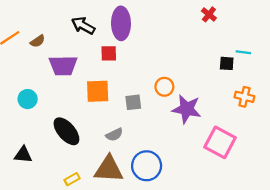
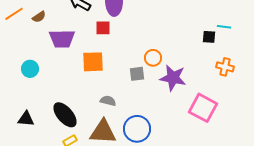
gray square: (133, 102) -> (137, 74), moved
black ellipse: (66, 131) -> (65, 115), moved
gray semicircle: (114, 135) -> (108, 101), turned -140

